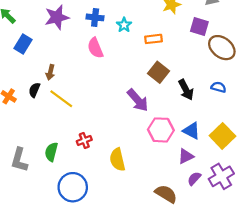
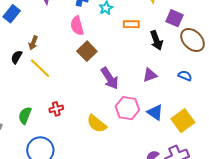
brown square: (158, 72) -> (87, 51), moved
black arrow: (186, 90) -> (156, 40), moved
purple triangle: (186, 156) -> (150, 75), moved
yellow semicircle: (117, 160) -> (97, 124), moved, turned -45

